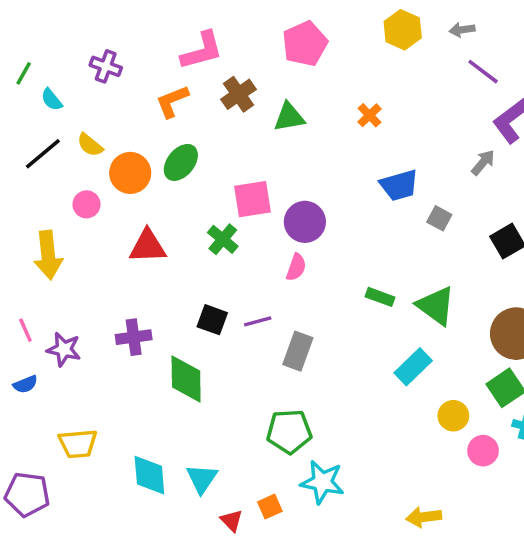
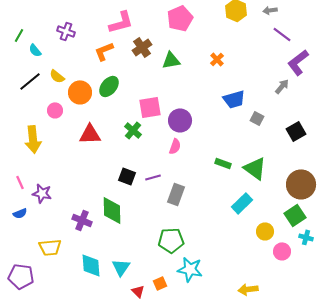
purple cross: (134, 337) -> (82, 220), moved, turned 30

